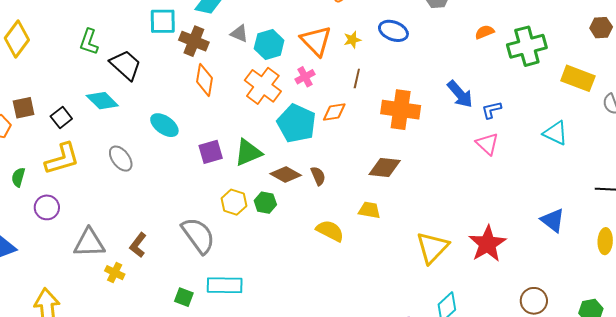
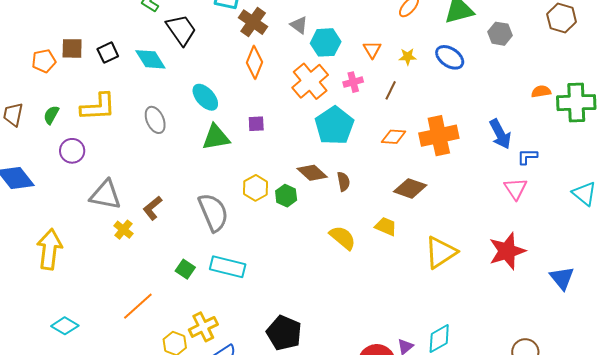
orange semicircle: (485, 32) -> (541, 91), moved
orange triangle: (316, 41) -> (372, 50), size x0.6
brown line: (357, 79) -> (391, 90), moved
orange cross: (401, 110) -> (439, 136), turned -33
orange diamond: (334, 112) -> (394, 137), moved
black square: (61, 118) -> (108, 53), moved
purple square: (211, 152) -> (256, 124), moved, size x0.7
green triangle: (248, 153) -> (216, 137), moved
red star: (487, 244) -> (507, 251), moved
yellow triangle: (432, 248) -> (441, 252), moved

